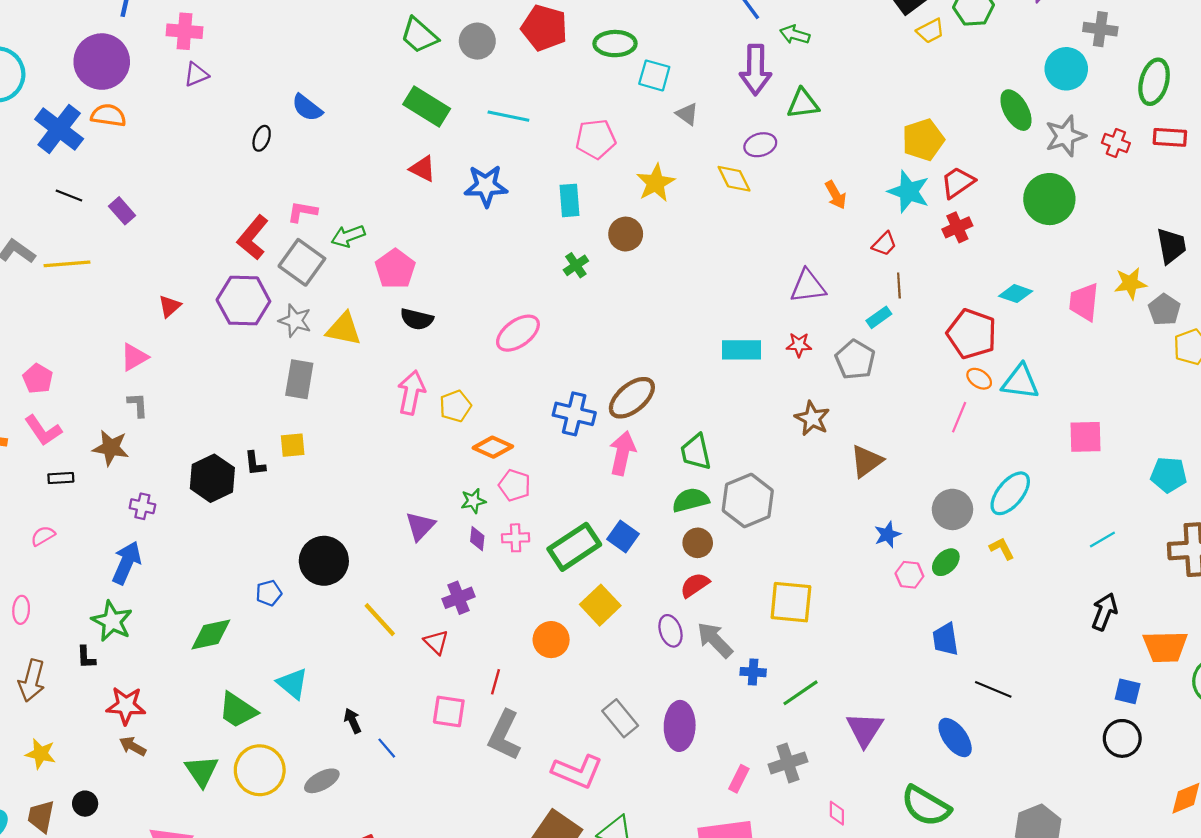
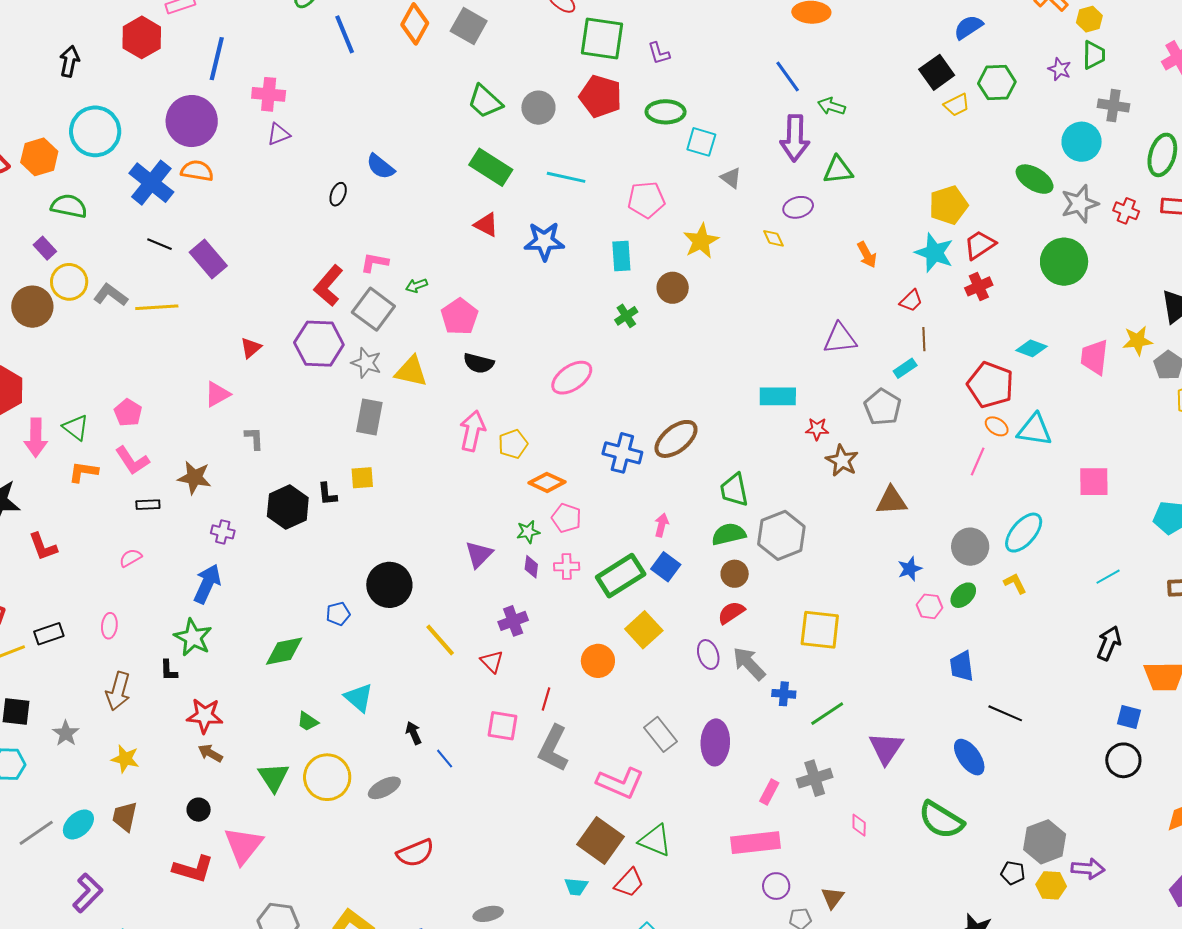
green ellipse: (1016, 110) -> (1035, 179), turned -30
yellow diamond: (734, 179) -> (773, 238), size x0.7
purple rectangle: (122, 211) -> (208, 259), size x1.5
green arrow: (348, 236) -> (416, 286), size x0.7
red star: (799, 345) -> (817, 429), moved
gray L-shape: (138, 405) -> (254, 438), moved
pink arrow: (622, 453) -> (662, 525), moved, size x0.6
brown triangle: (866, 461) -> (891, 501), turned 32
green trapezoid: (238, 710) -> (308, 721), size x0.6
black circle: (85, 804) -> (199, 810), moved

